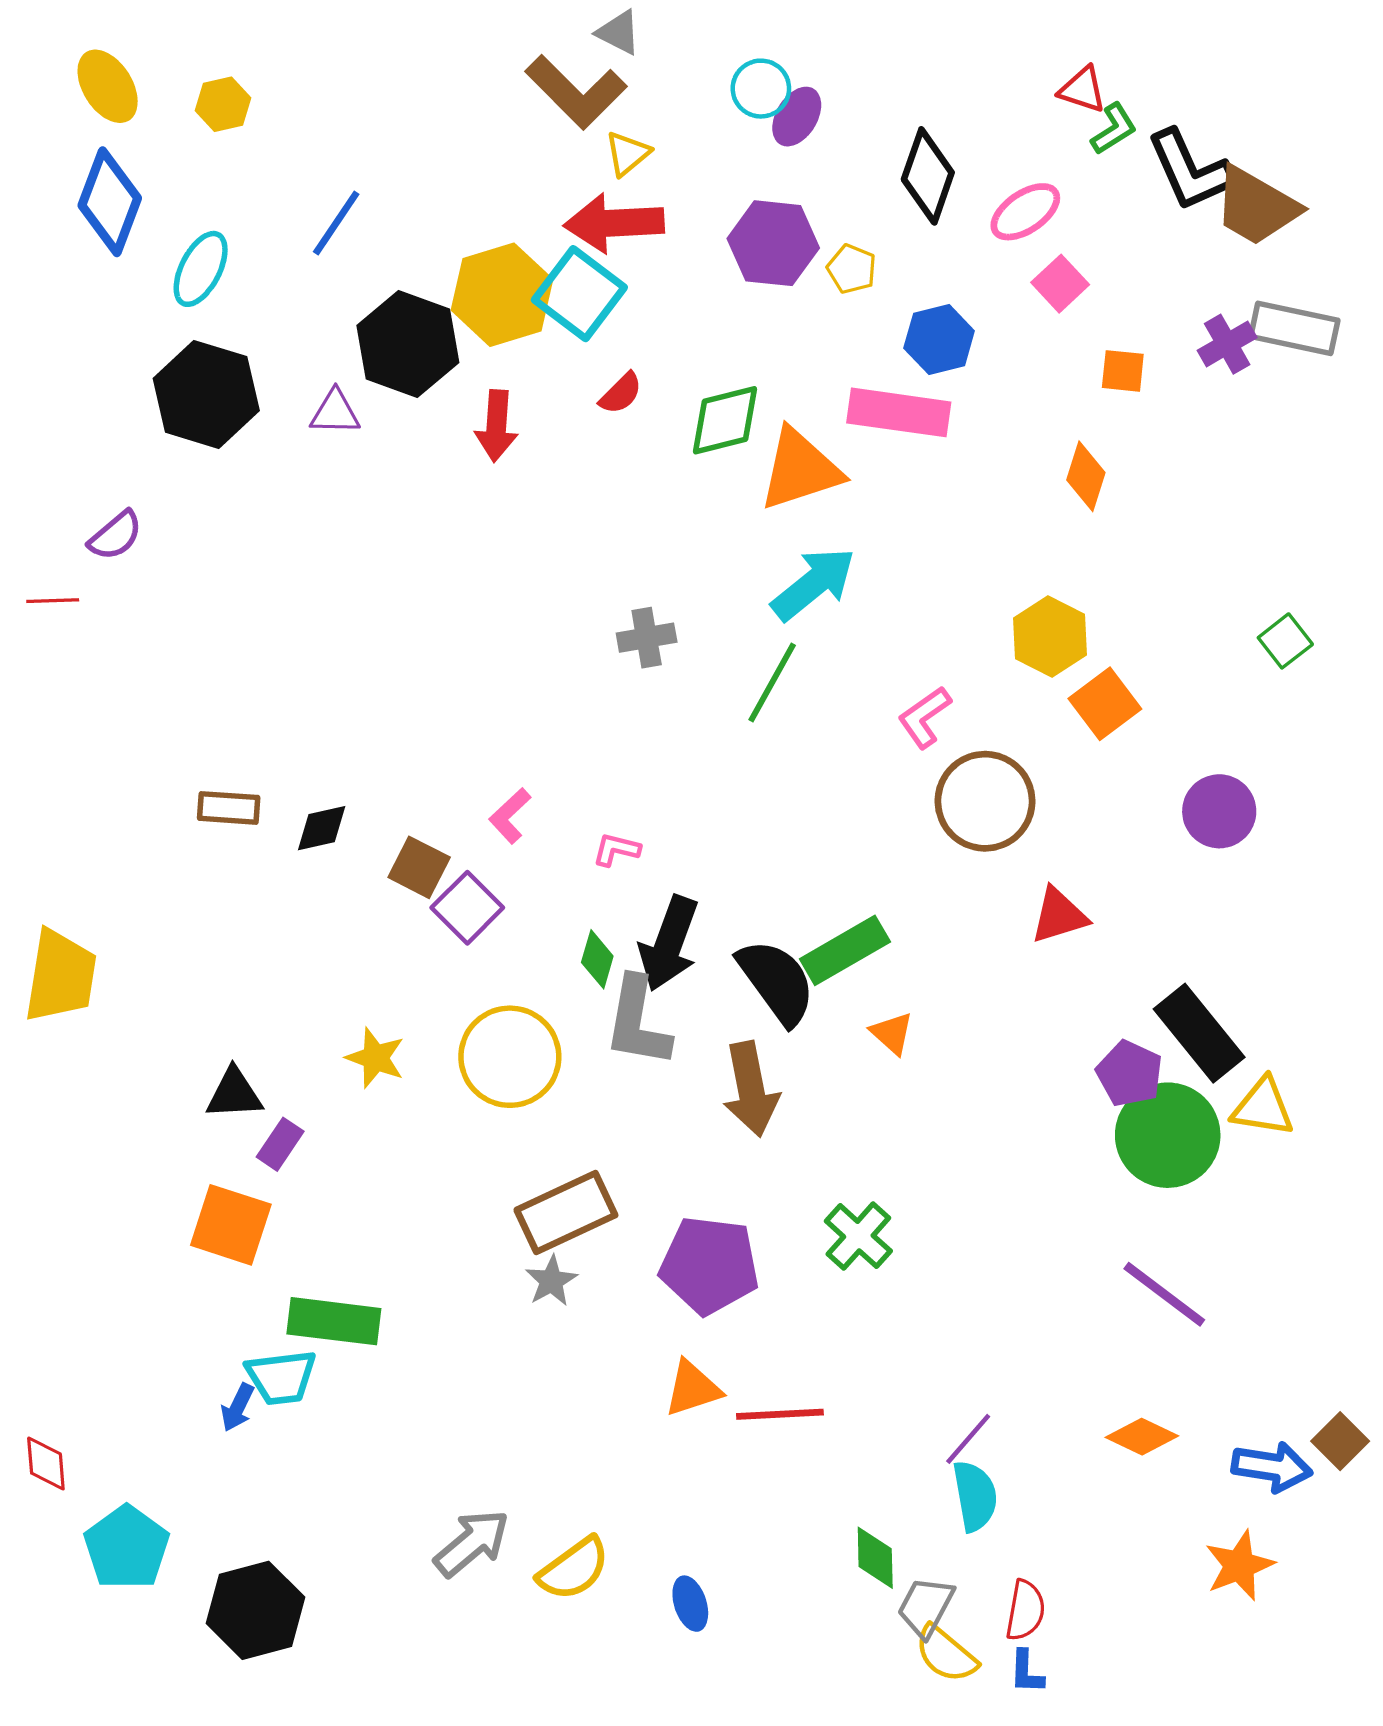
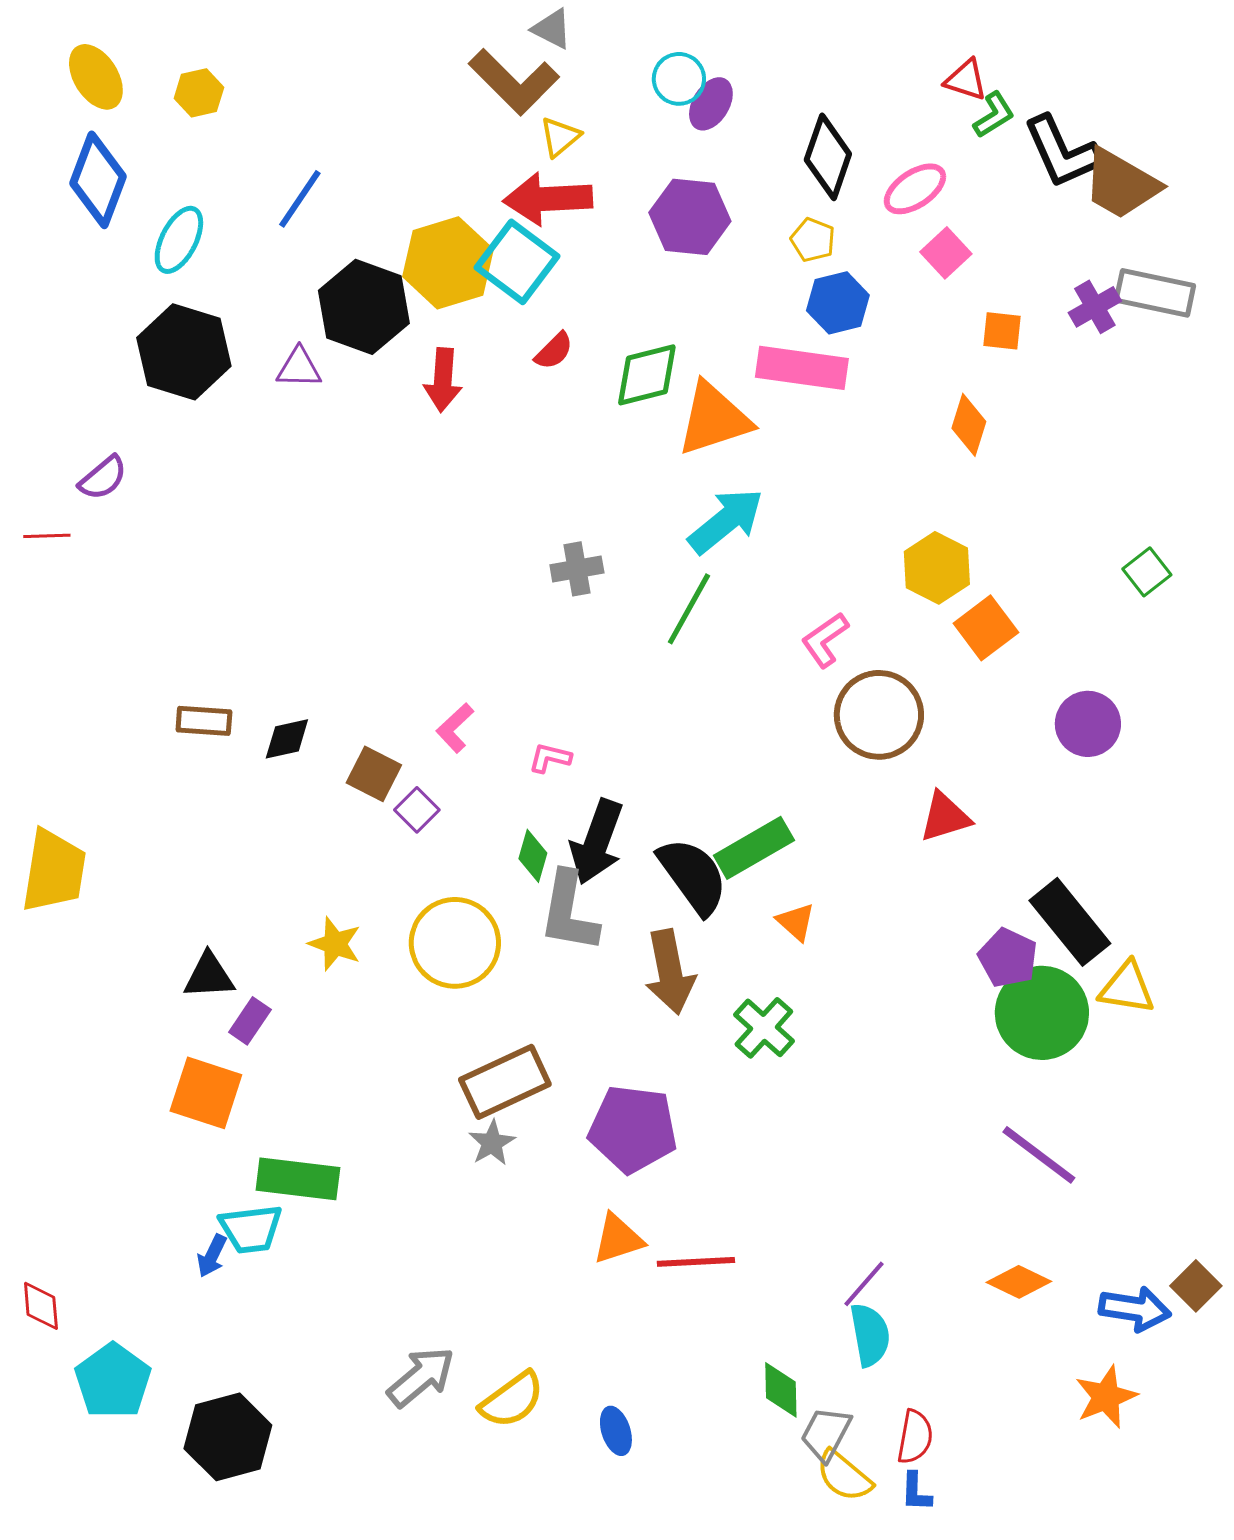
yellow pentagon: (852, 269) -> (813, 240), moved
purple square: (467, 908) -> (417, 810), size x0.7
green cross: (858, 1236) -> (764, 1028), moved

